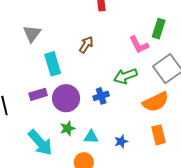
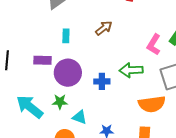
pink L-shape: (139, 45) -> (154, 45), turned 40
cyan rectangle: (53, 64) -> (66, 36), size x0.6
cyan arrow: (40, 143) -> (30, 107), turned 152

